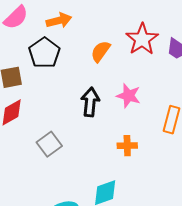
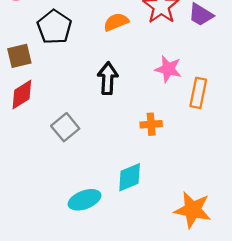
orange semicircle: (100, 51) -> (116, 22), turned 35
pink star: (129, 96) -> (168, 69), moved

